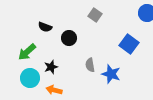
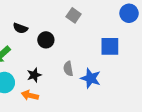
blue square: (129, 44) -> (110, 46), turned -36
black star: (51, 67) -> (34, 75), moved

